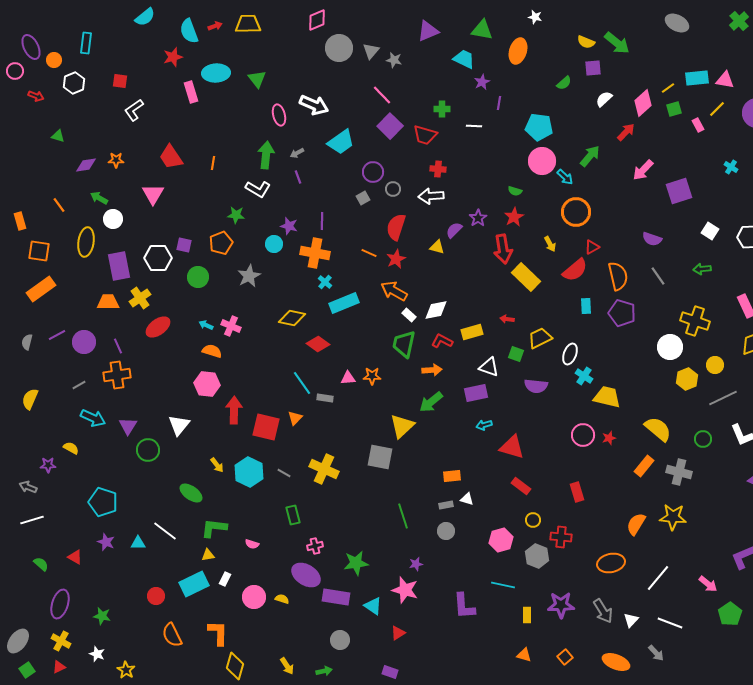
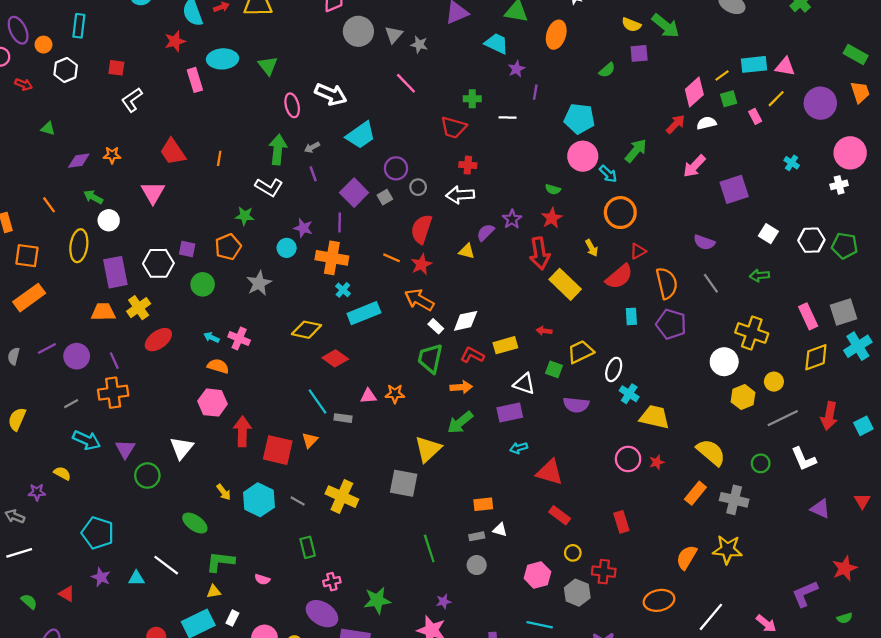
white semicircle: (604, 99) -> (706, 123), moved, turned 30
purple square: (390, 126) -> (354, 193), moved

